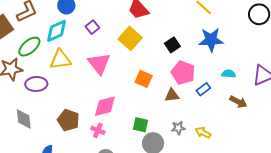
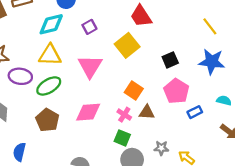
green ellipse: (29, 47) -> (49, 86), moved
brown triangle: (172, 95) -> (147, 112), moved
pink cross: (98, 130) -> (124, 115), moved

